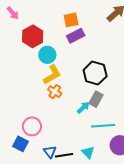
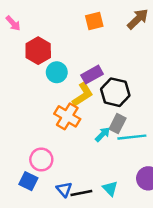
orange square: (71, 20) -> (94, 21), moved
purple rectangle: (76, 36) -> (92, 75), moved
yellow L-shape: (52, 75) -> (83, 95), moved
orange cross: (55, 92) -> (67, 116), size x1.5
cyan line: (103, 126) -> (132, 137), moved

